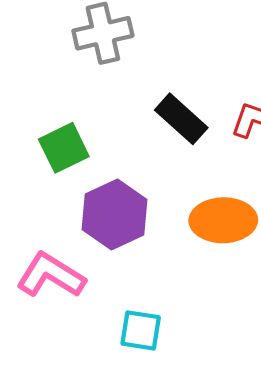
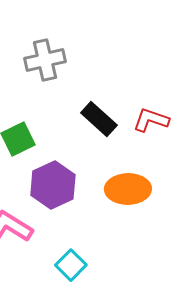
cyan square: (141, 330) -> (71, 265), turned 36

